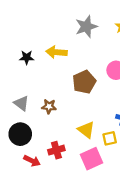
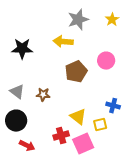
yellow arrow: (56, 52) -> (63, 42), moved
black star: (27, 57) -> (22, 49), size x1.5
red cross: (56, 150) -> (61, 136), moved

